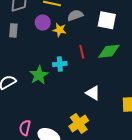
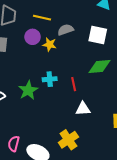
red line: (82, 52) -> (74, 84), moved
white triangle: (93, 93) -> (83, 109), turned -35

